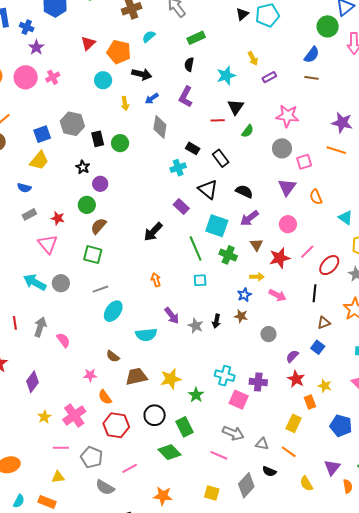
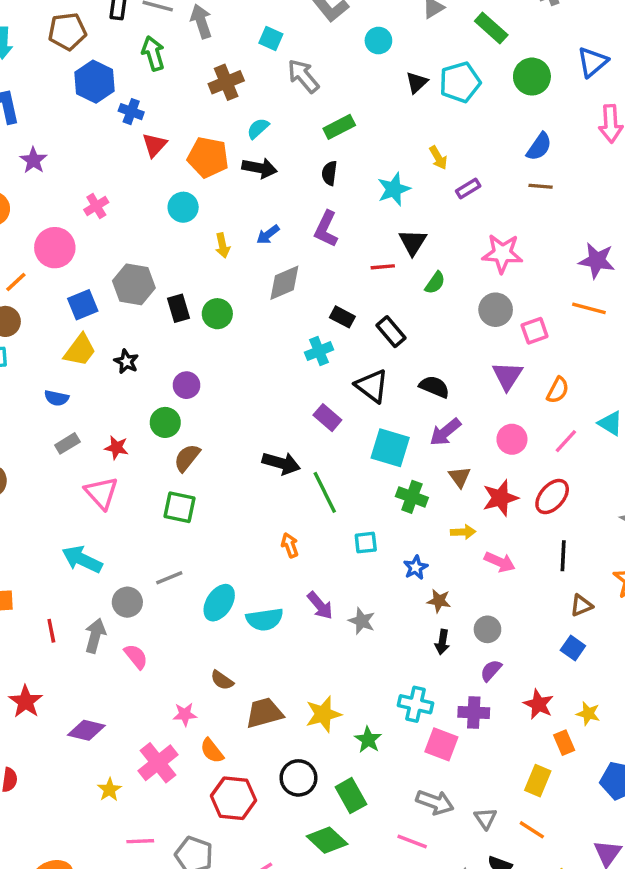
green circle: (328, 26) -> (532, 77), moved
blue cross: (27, 27) -> (131, 112), moved
purple star: (36, 47) -> (33, 160), moved
black arrow: (142, 74) -> (260, 168), moved
pink circle: (26, 77) -> (55, 248), moved
gray diamond: (160, 127) -> (284, 283), turned 60
black star: (83, 167) -> (126, 362), moved
orange semicircle: (316, 197) -> (558, 390), turned -126
black arrow: (153, 232) -> (281, 463), turned -115
green line: (196, 249) -> (325, 492), moved
pink line: (307, 252) -> (566, 441), moved
red ellipse: (329, 265) -> (552, 497), moved
gray circle: (61, 283) -> (127, 602), moved
gray line: (100, 289) -> (169, 578), moved
blue star: (244, 295) -> (416, 567), moved
black arrow: (216, 321) -> (442, 642), moved
cyan semicircle: (146, 335) -> (265, 619), moved
purple semicircle: (292, 356) -> (491, 670), moved
purple diamond: (33, 382) -> (86, 730), turned 70
pink cross: (74, 416) -> (158, 763), moved
gray triangle: (262, 444) -> (485, 818), turned 48

